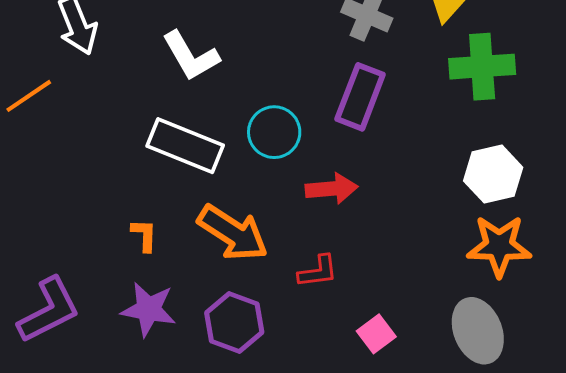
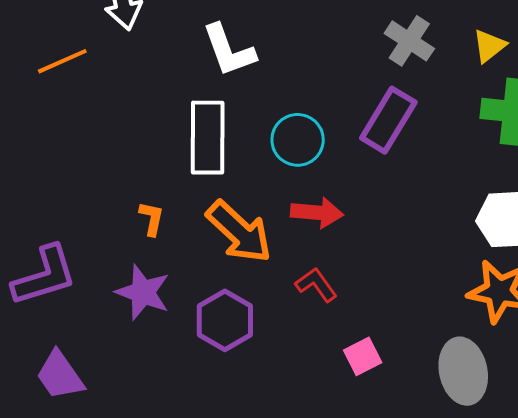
white rectangle: (185, 146) -> (208, 138), turned 58
red arrow: (332, 189) -> (317, 213), moved
red L-shape: (318, 271) -> (316, 285), turned -129

